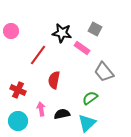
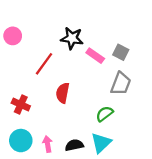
gray square: (95, 29) -> (121, 52), moved
gray trapezoid: (104, 72) -> (121, 84), turned -120
pink arrow: (41, 109) -> (48, 144), moved
black semicircle: (62, 114) -> (74, 145), moved

